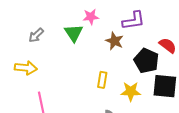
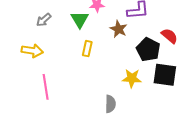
yellow rectangle: (102, 80) -> (87, 49), moved

